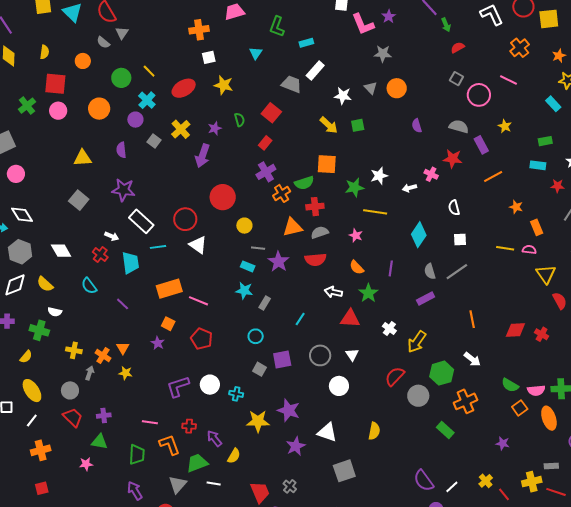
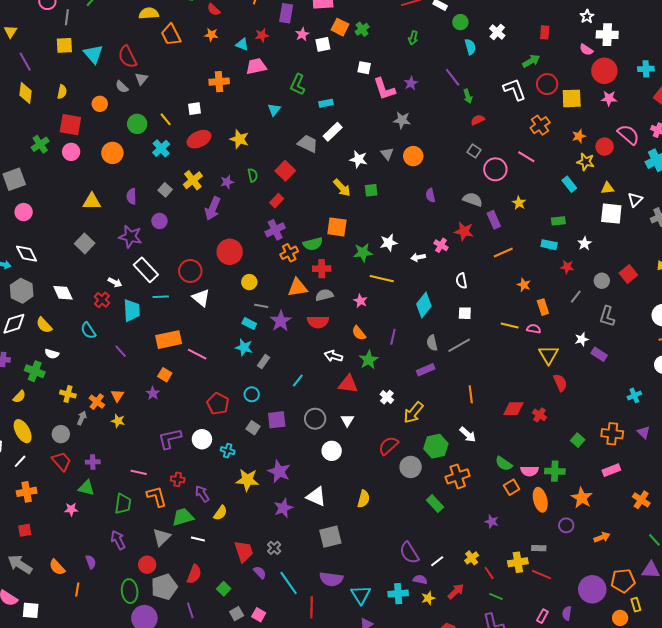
white square: (209, 57) -> (194, 109), moved
purple circle: (135, 120) -> (159, 221), moved
red pentagon: (202, 339) -> (218, 404), moved

